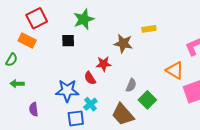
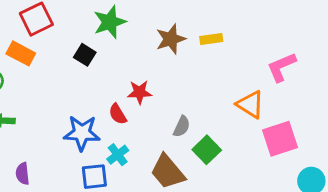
black square: (68, 41) -> (85, 55), turned 32
brown star: (123, 43) -> (171, 39), moved, turned -30
purple semicircle: (34, 109) -> (23, 174), moved

